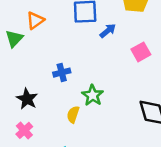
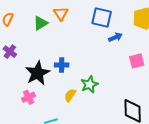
orange triangle: (35, 20) -> (61, 14), turned -42
blue cross: (62, 73) -> (62, 65), moved
black star: (27, 99) -> (37, 73), size x1.4

